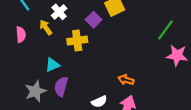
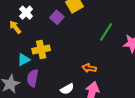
green line: (165, 30) -> (106, 32), moved
yellow cross: (77, 41) -> (41, 50), moved

